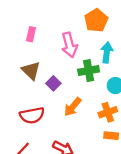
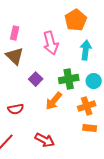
brown triangle: (31, 71) -> (15, 56), moved
green cross: (89, 71) -> (69, 79), moved
red semicircle: (32, 115) -> (16, 109), size x0.7

